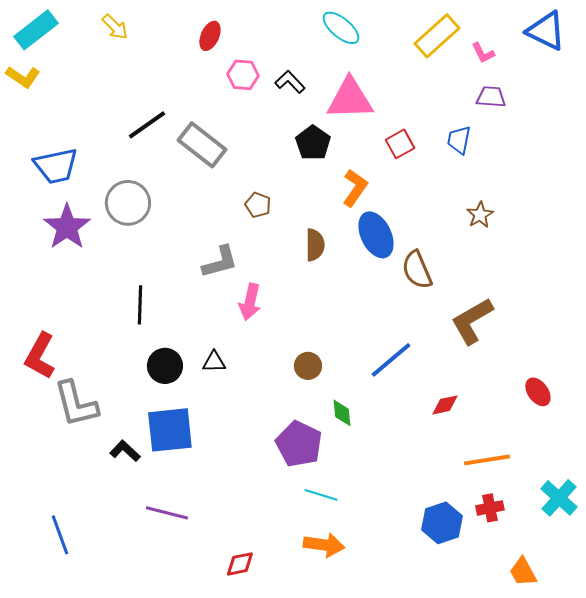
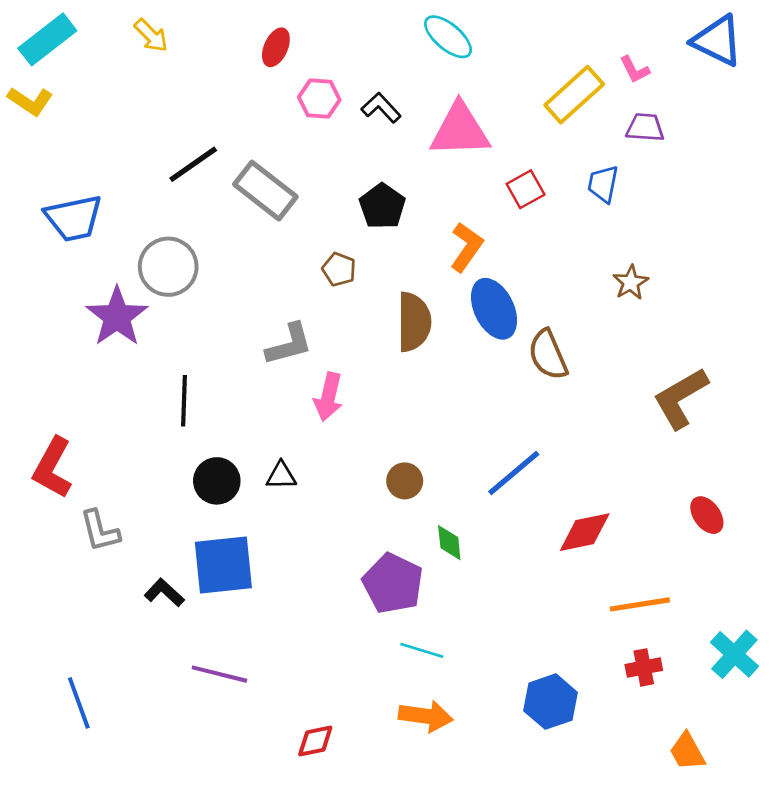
yellow rectangle: (437, 36) -> (574, 95), moved
black pentagon: (313, 143) -> (382, 206), moved
purple star: (67, 227) -> (117, 317), moved
brown semicircle: (315, 245) -> (414, 322), size x1.4
brown L-shape: (472, 321) -> (681, 398), moved
gray L-shape: (76, 404) -> (100, 531), size x0.7
red diamond: (445, 405) -> (585, 532), size x1.5
blue hexagon: (442, 523) -> (551, 702), moved

